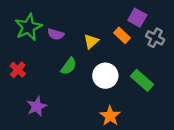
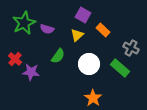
purple square: (137, 18) -> (83, 15), moved
gray cross: (155, 38) -> (131, 48), moved
purple star: (37, 106) -> (31, 72), moved, turned 30

